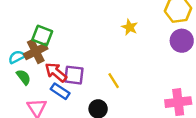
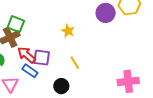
yellow star: (130, 27) -> (68, 31), moved
purple circle: (182, 41) -> (106, 13), moved

